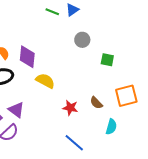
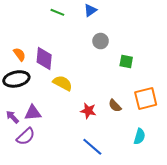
green line: (52, 12) -> (57, 12), moved
purple triangle: (16, 110) -> (33, 113), turned -42
cyan semicircle: (111, 127) -> (140, 136), moved

